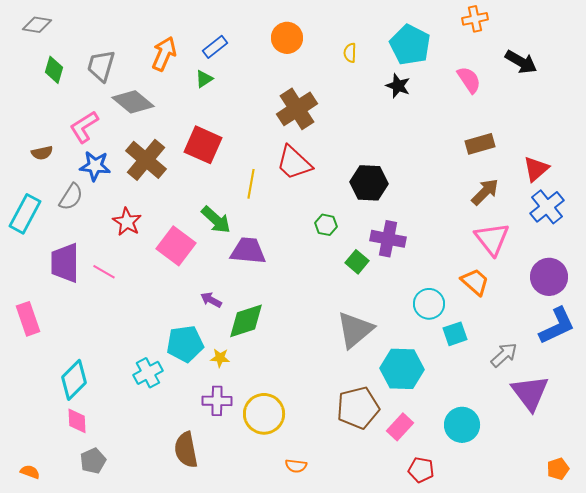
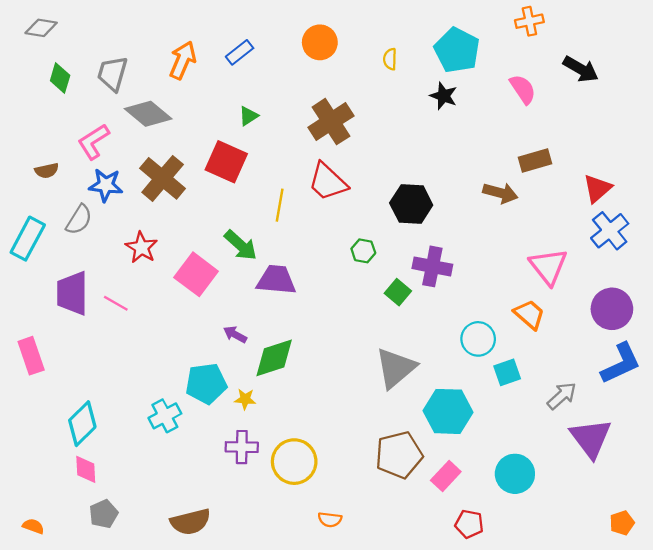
green triangle: (204, 79) -> (248, 116), moved
brown arrow: (485, 192) -> (500, 193), moved, turned 60
brown semicircle: (186, 450) -> (190, 522), moved, turned -93

